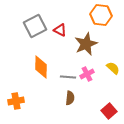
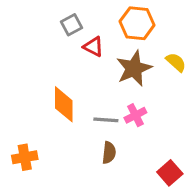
orange hexagon: (101, 15) -> (137, 23), moved
gray square: (35, 26) -> (72, 25), moved, size x0.6
yellow semicircle: (113, 68) -> (176, 62), moved

